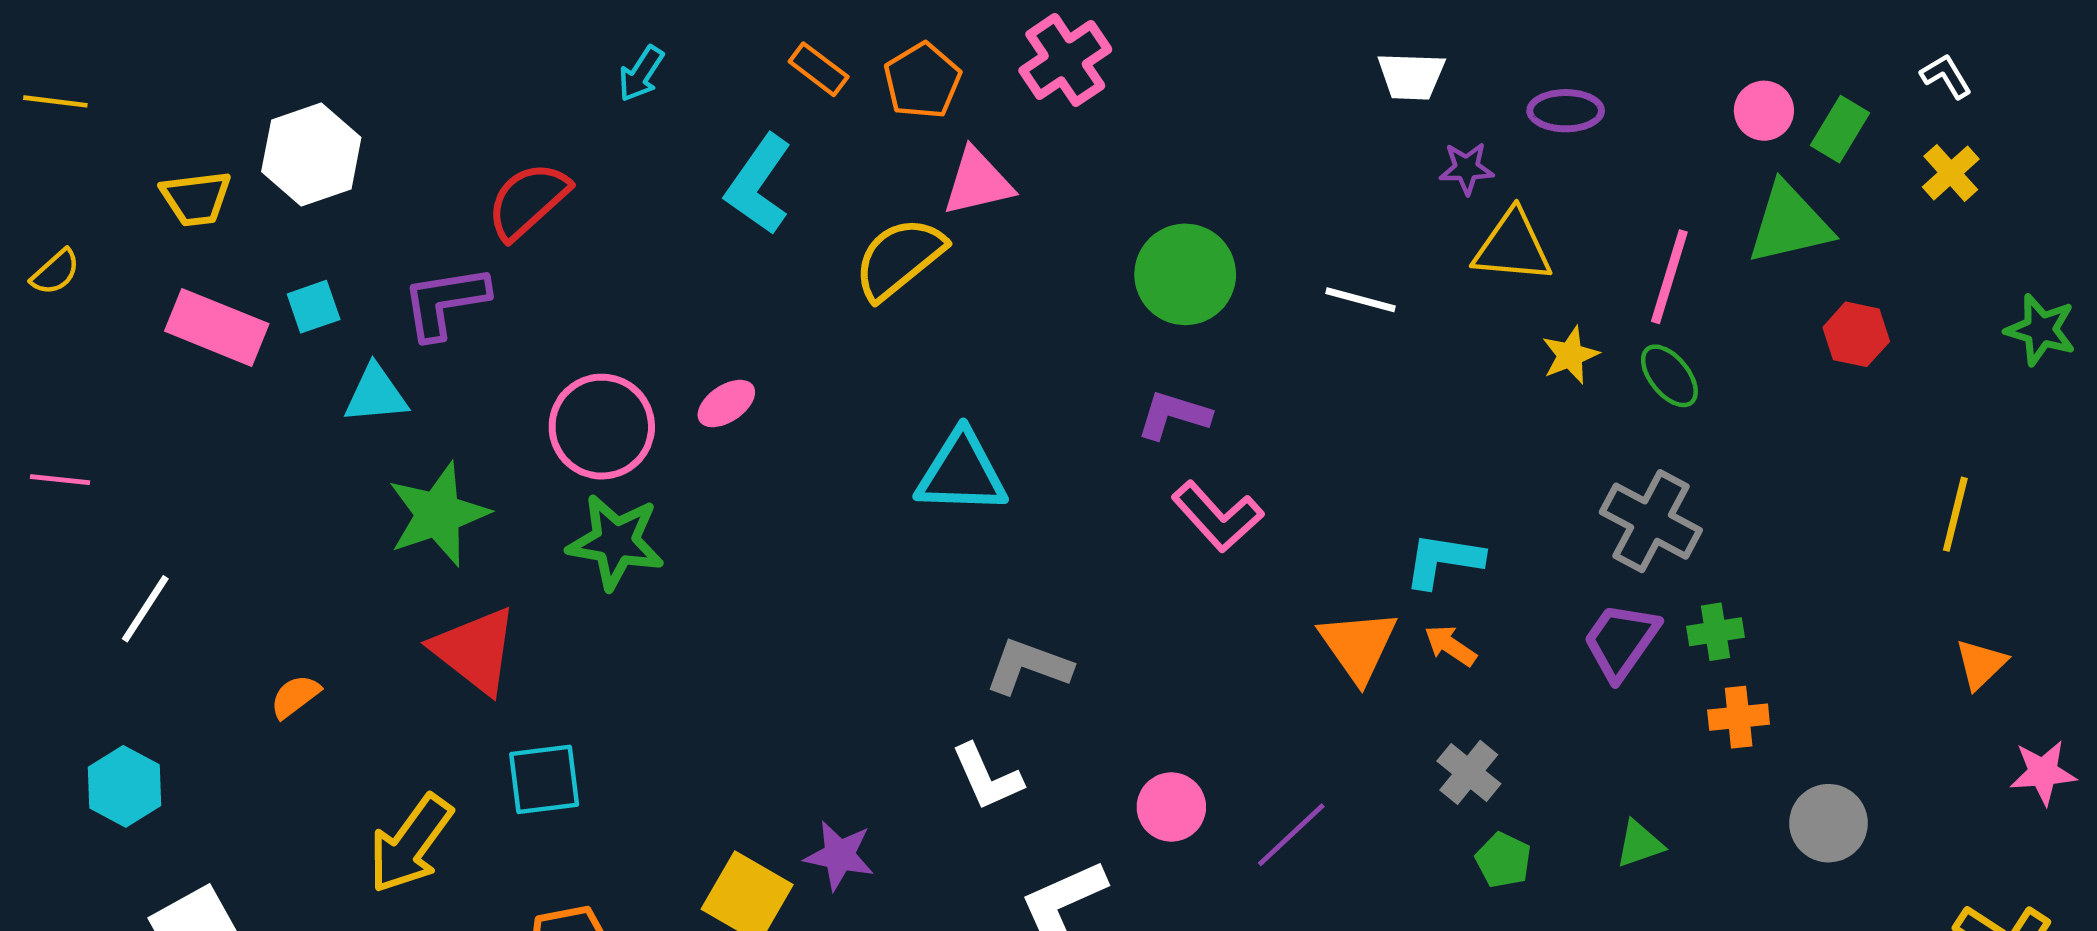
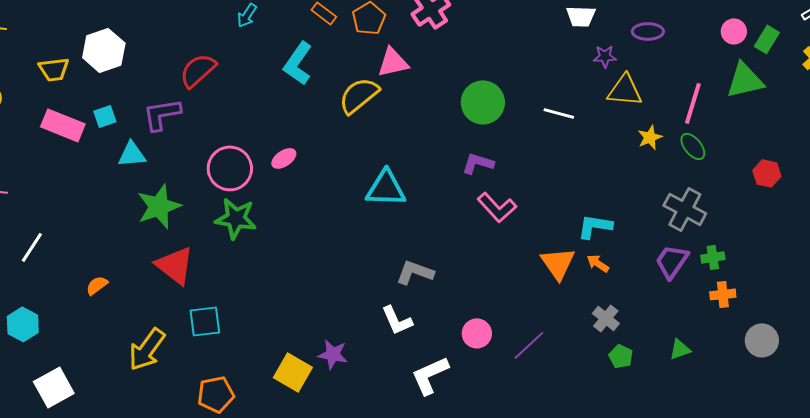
red hexagon: (1856, 334) -> (767, 173), moved

